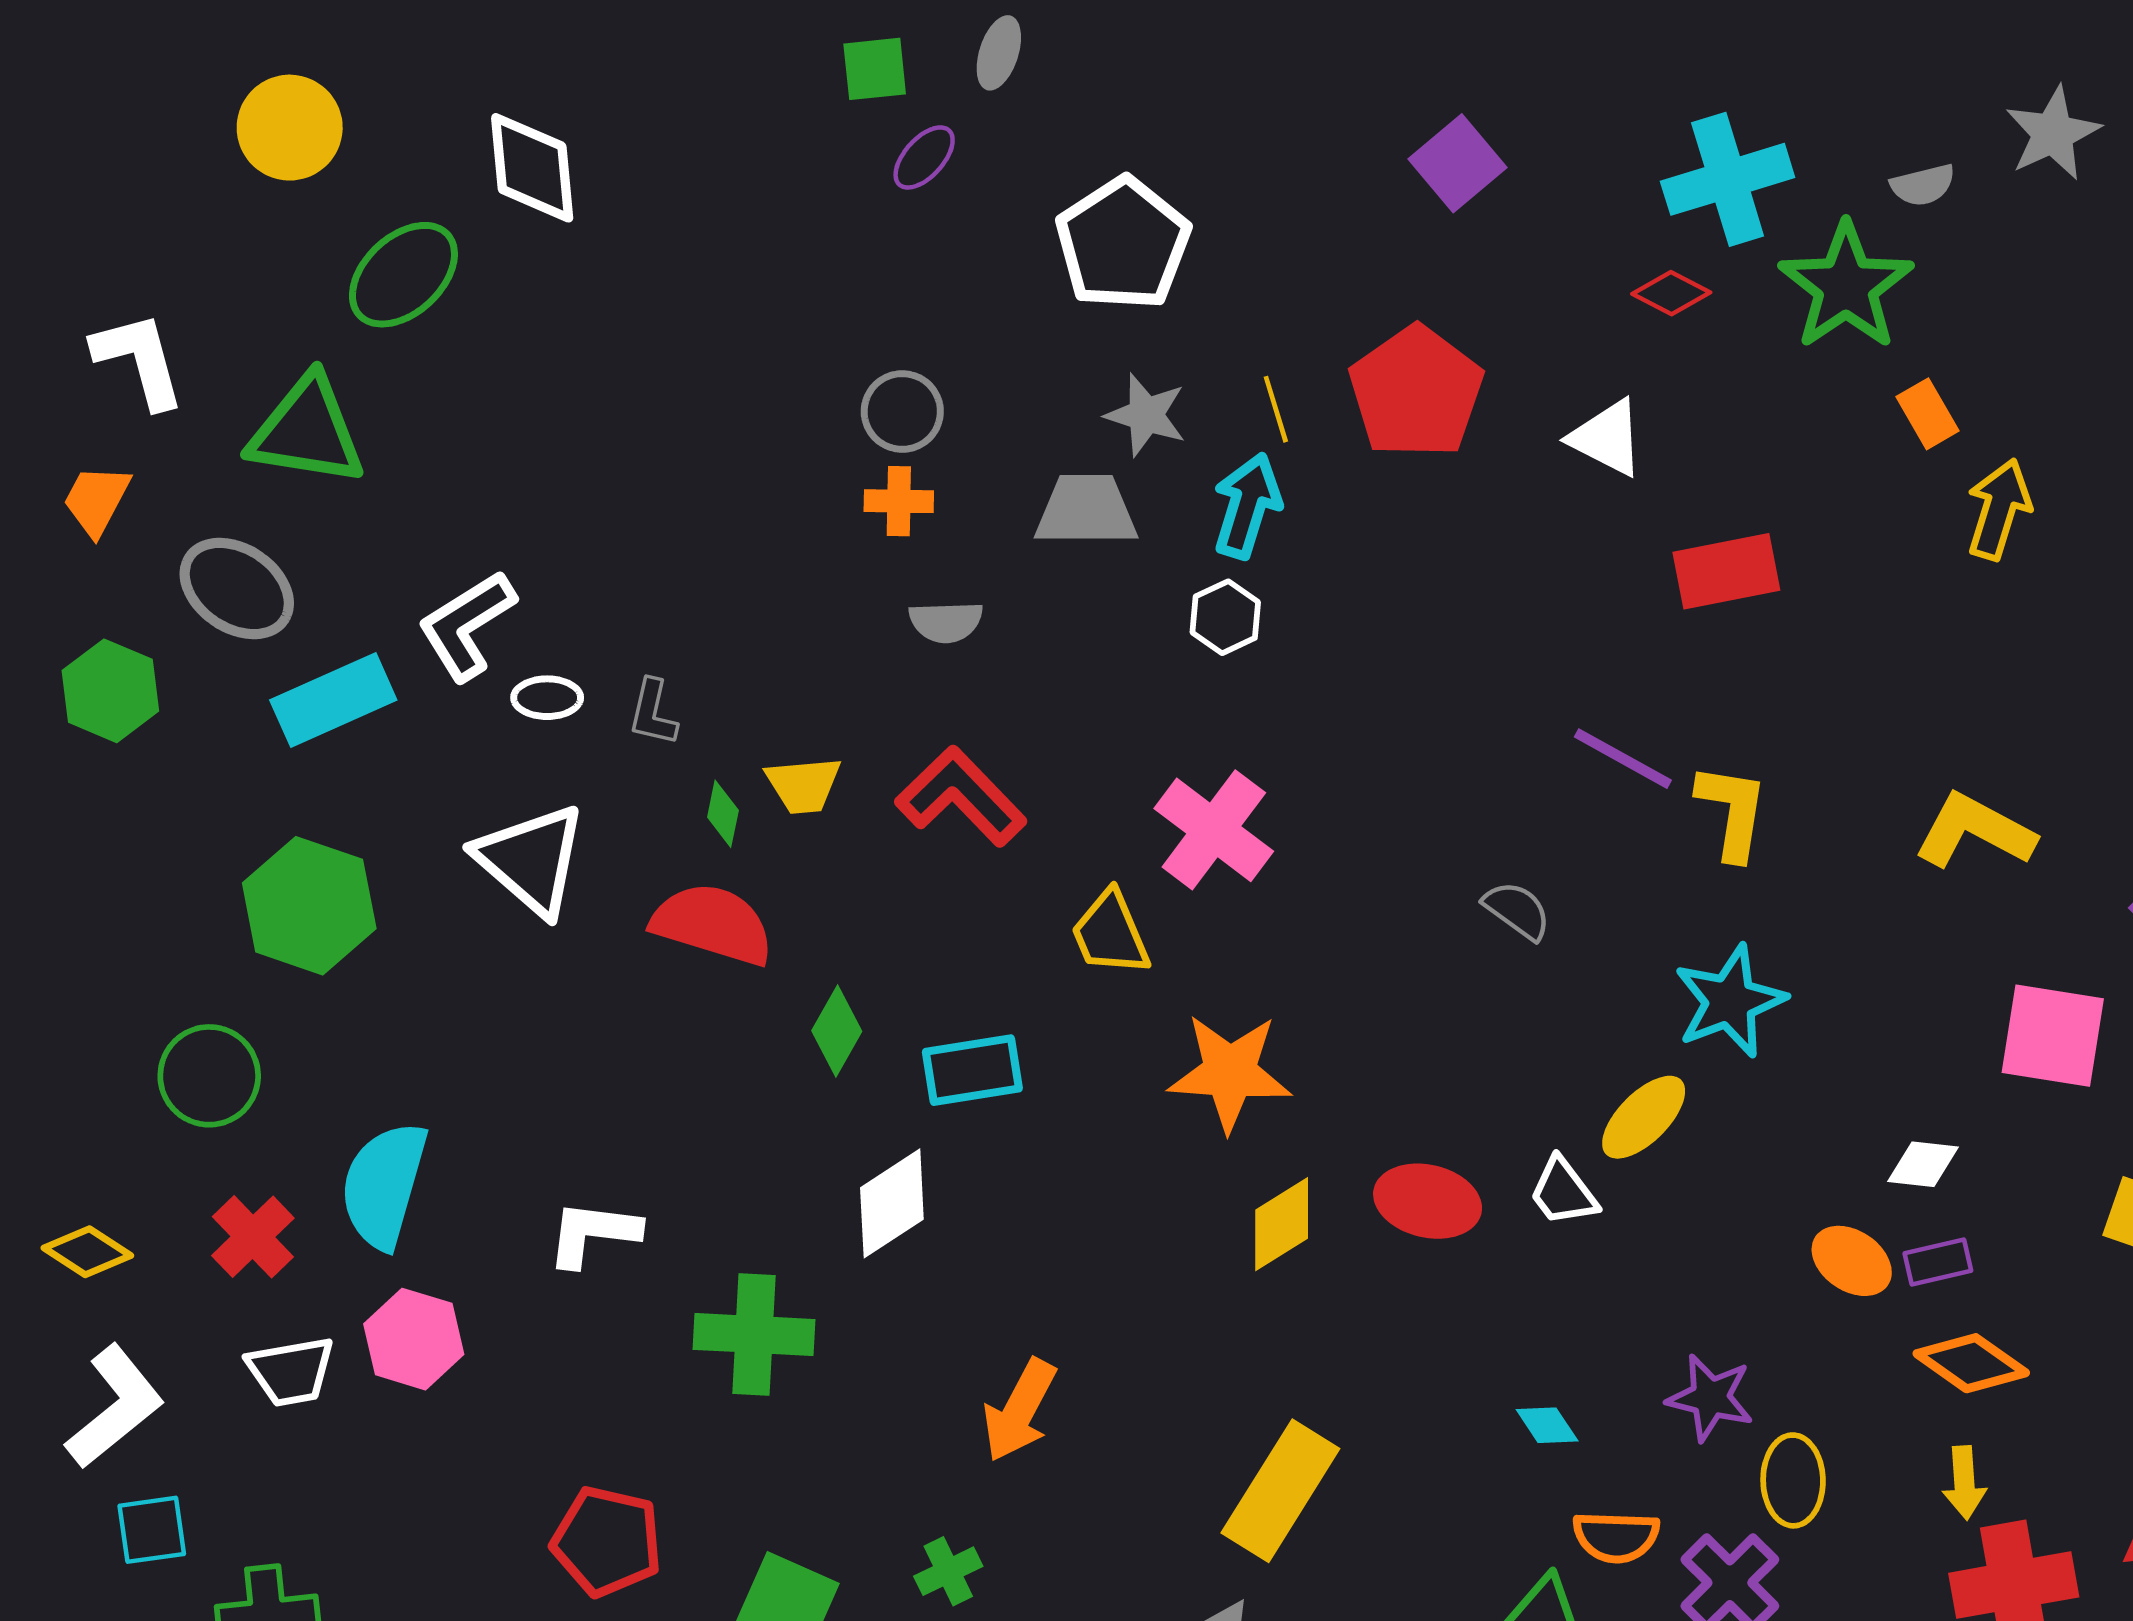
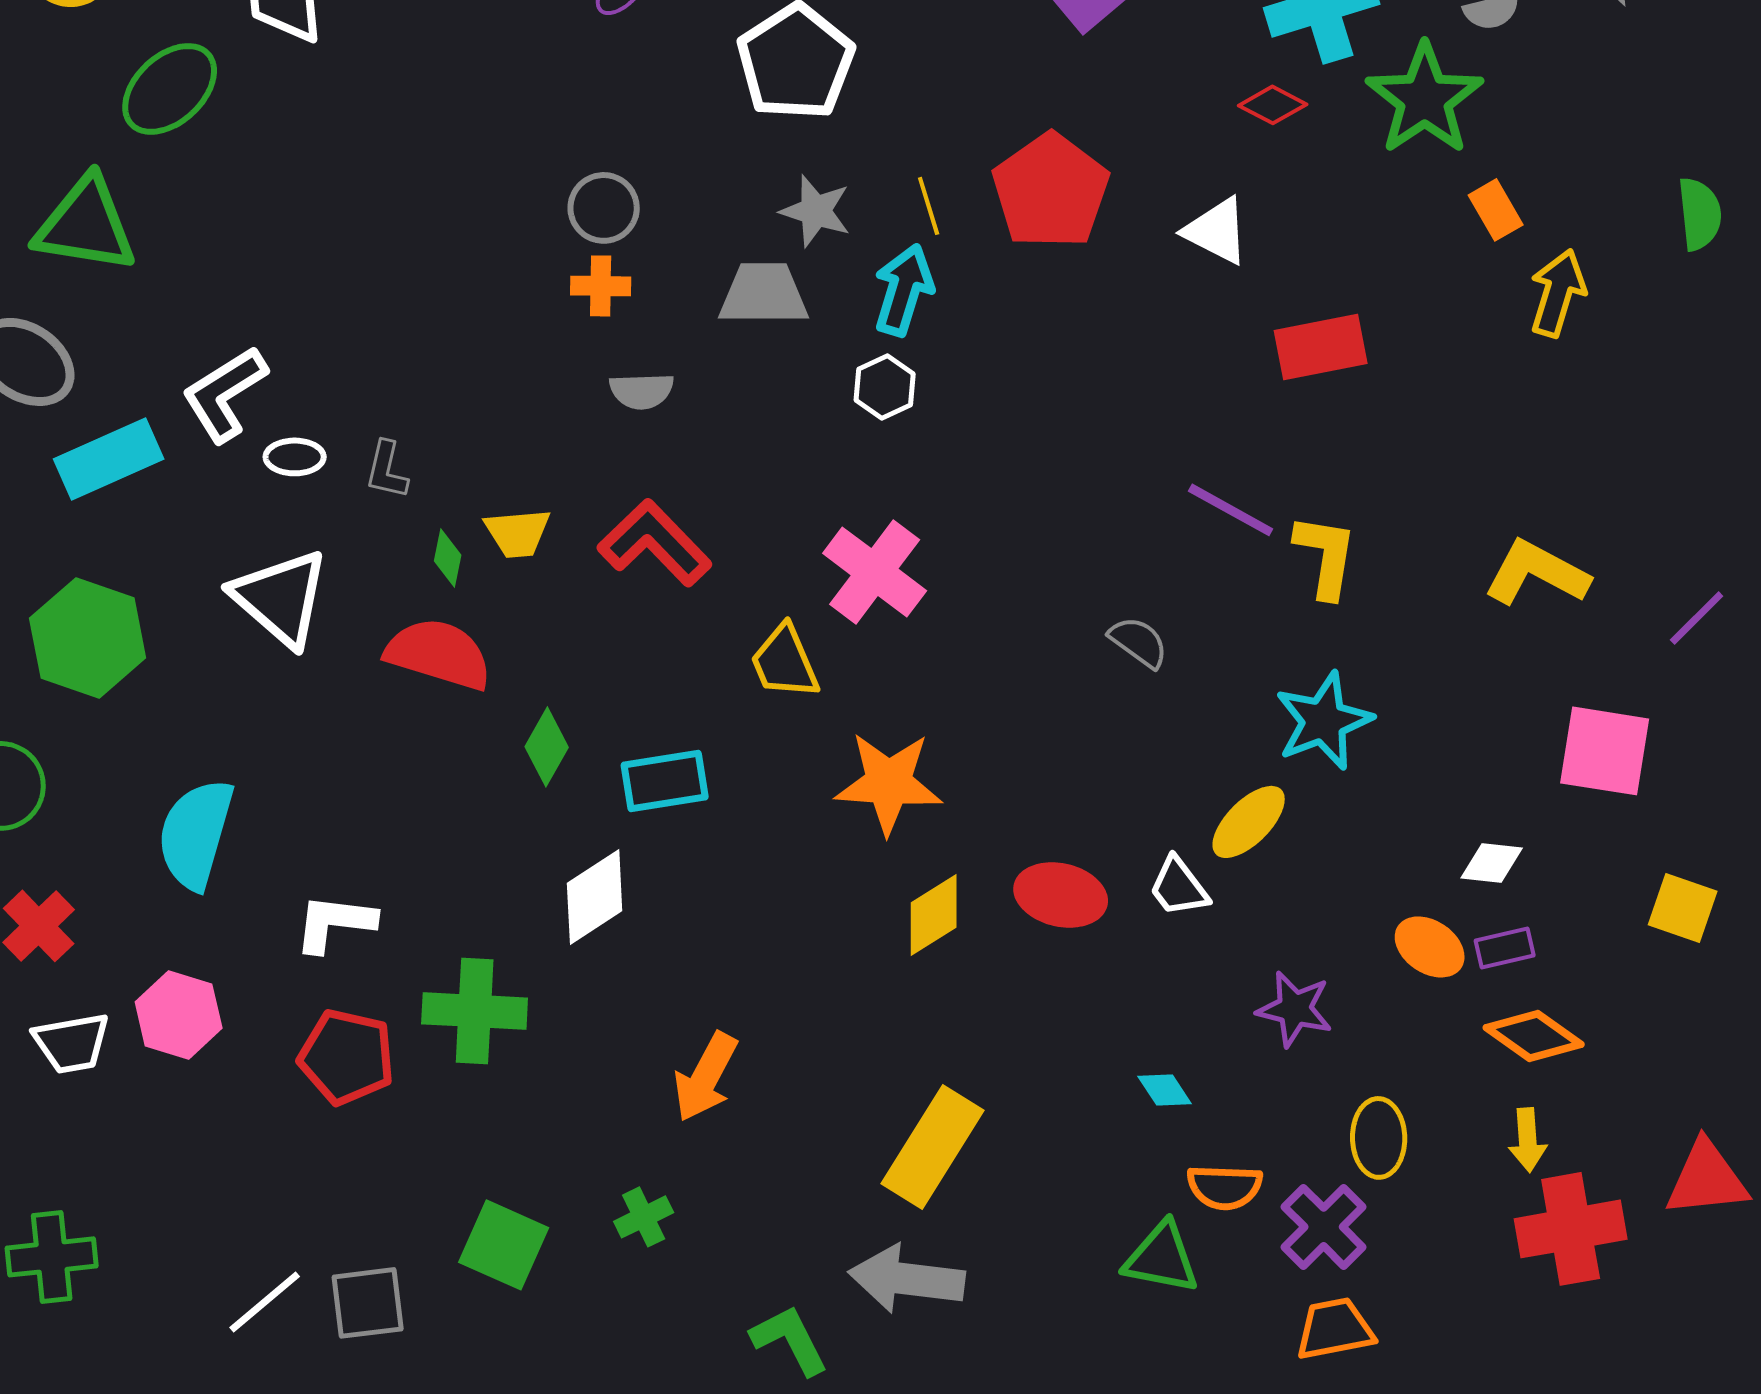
cyan semicircle: (384, 1185) -> (196, 834), moved
purple star: (1710, 1398) -> (1295, 1009), moved
red pentagon: (607, 1541) -> (347, 1057), moved

